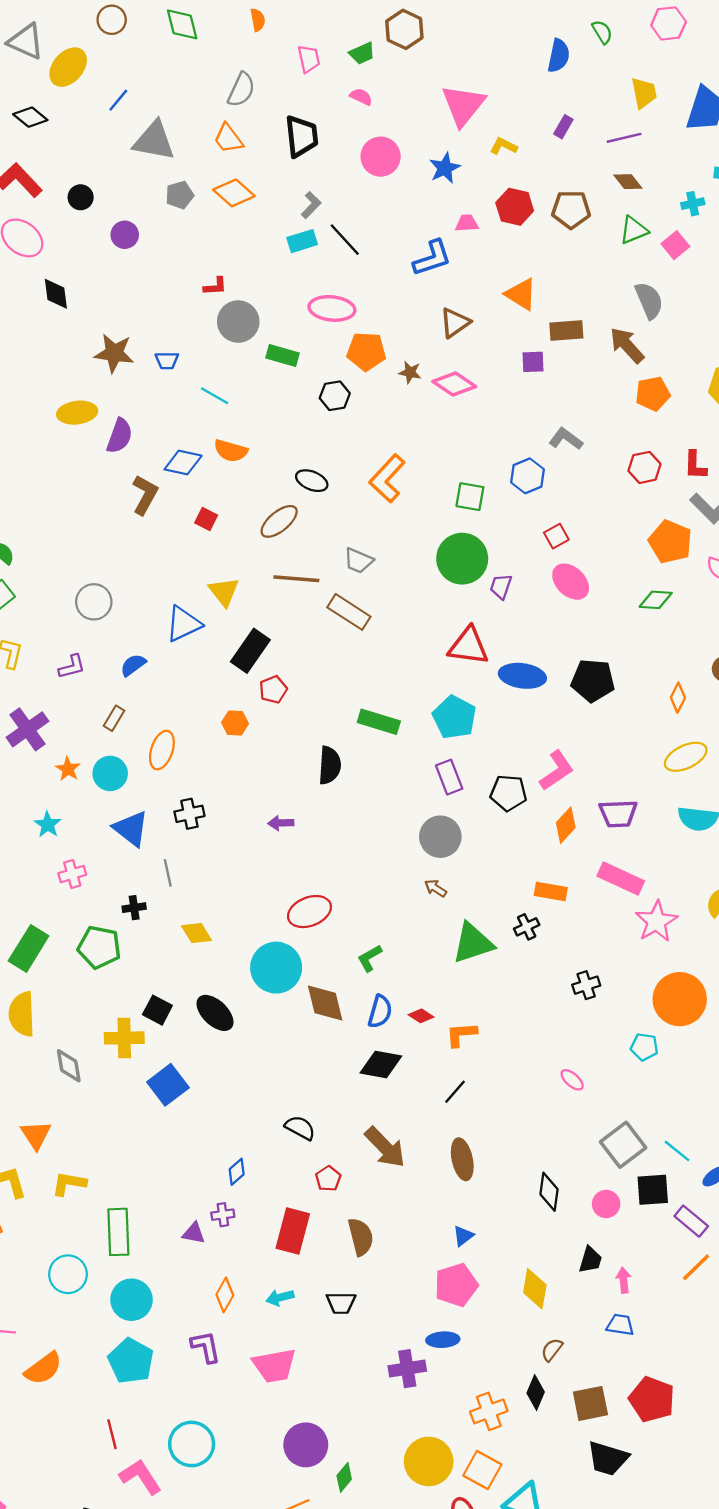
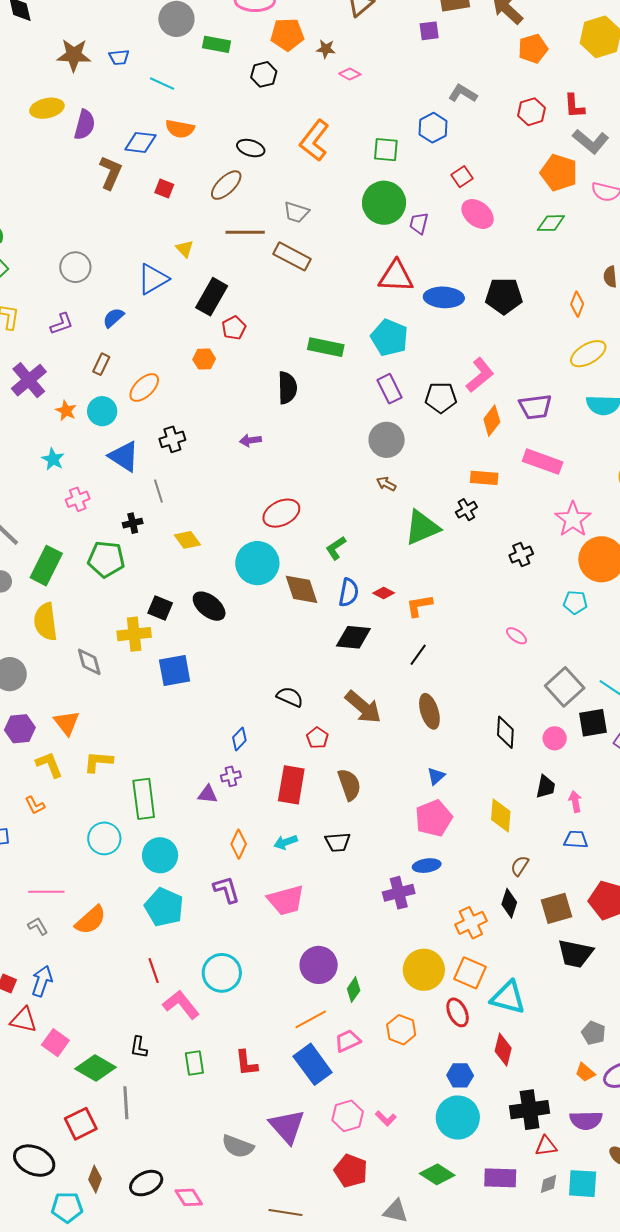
pink diamond: (454, 384) -> (350, 74), moved, size x0.6
yellow triangle: (224, 592) -> (185, 249), size x0.7
orange ellipse: (162, 750) -> (144, 387), turned 32
pink star: (656, 921) -> (573, 519), moved
blue square: (168, 1085) -> (175, 671), turned 32

